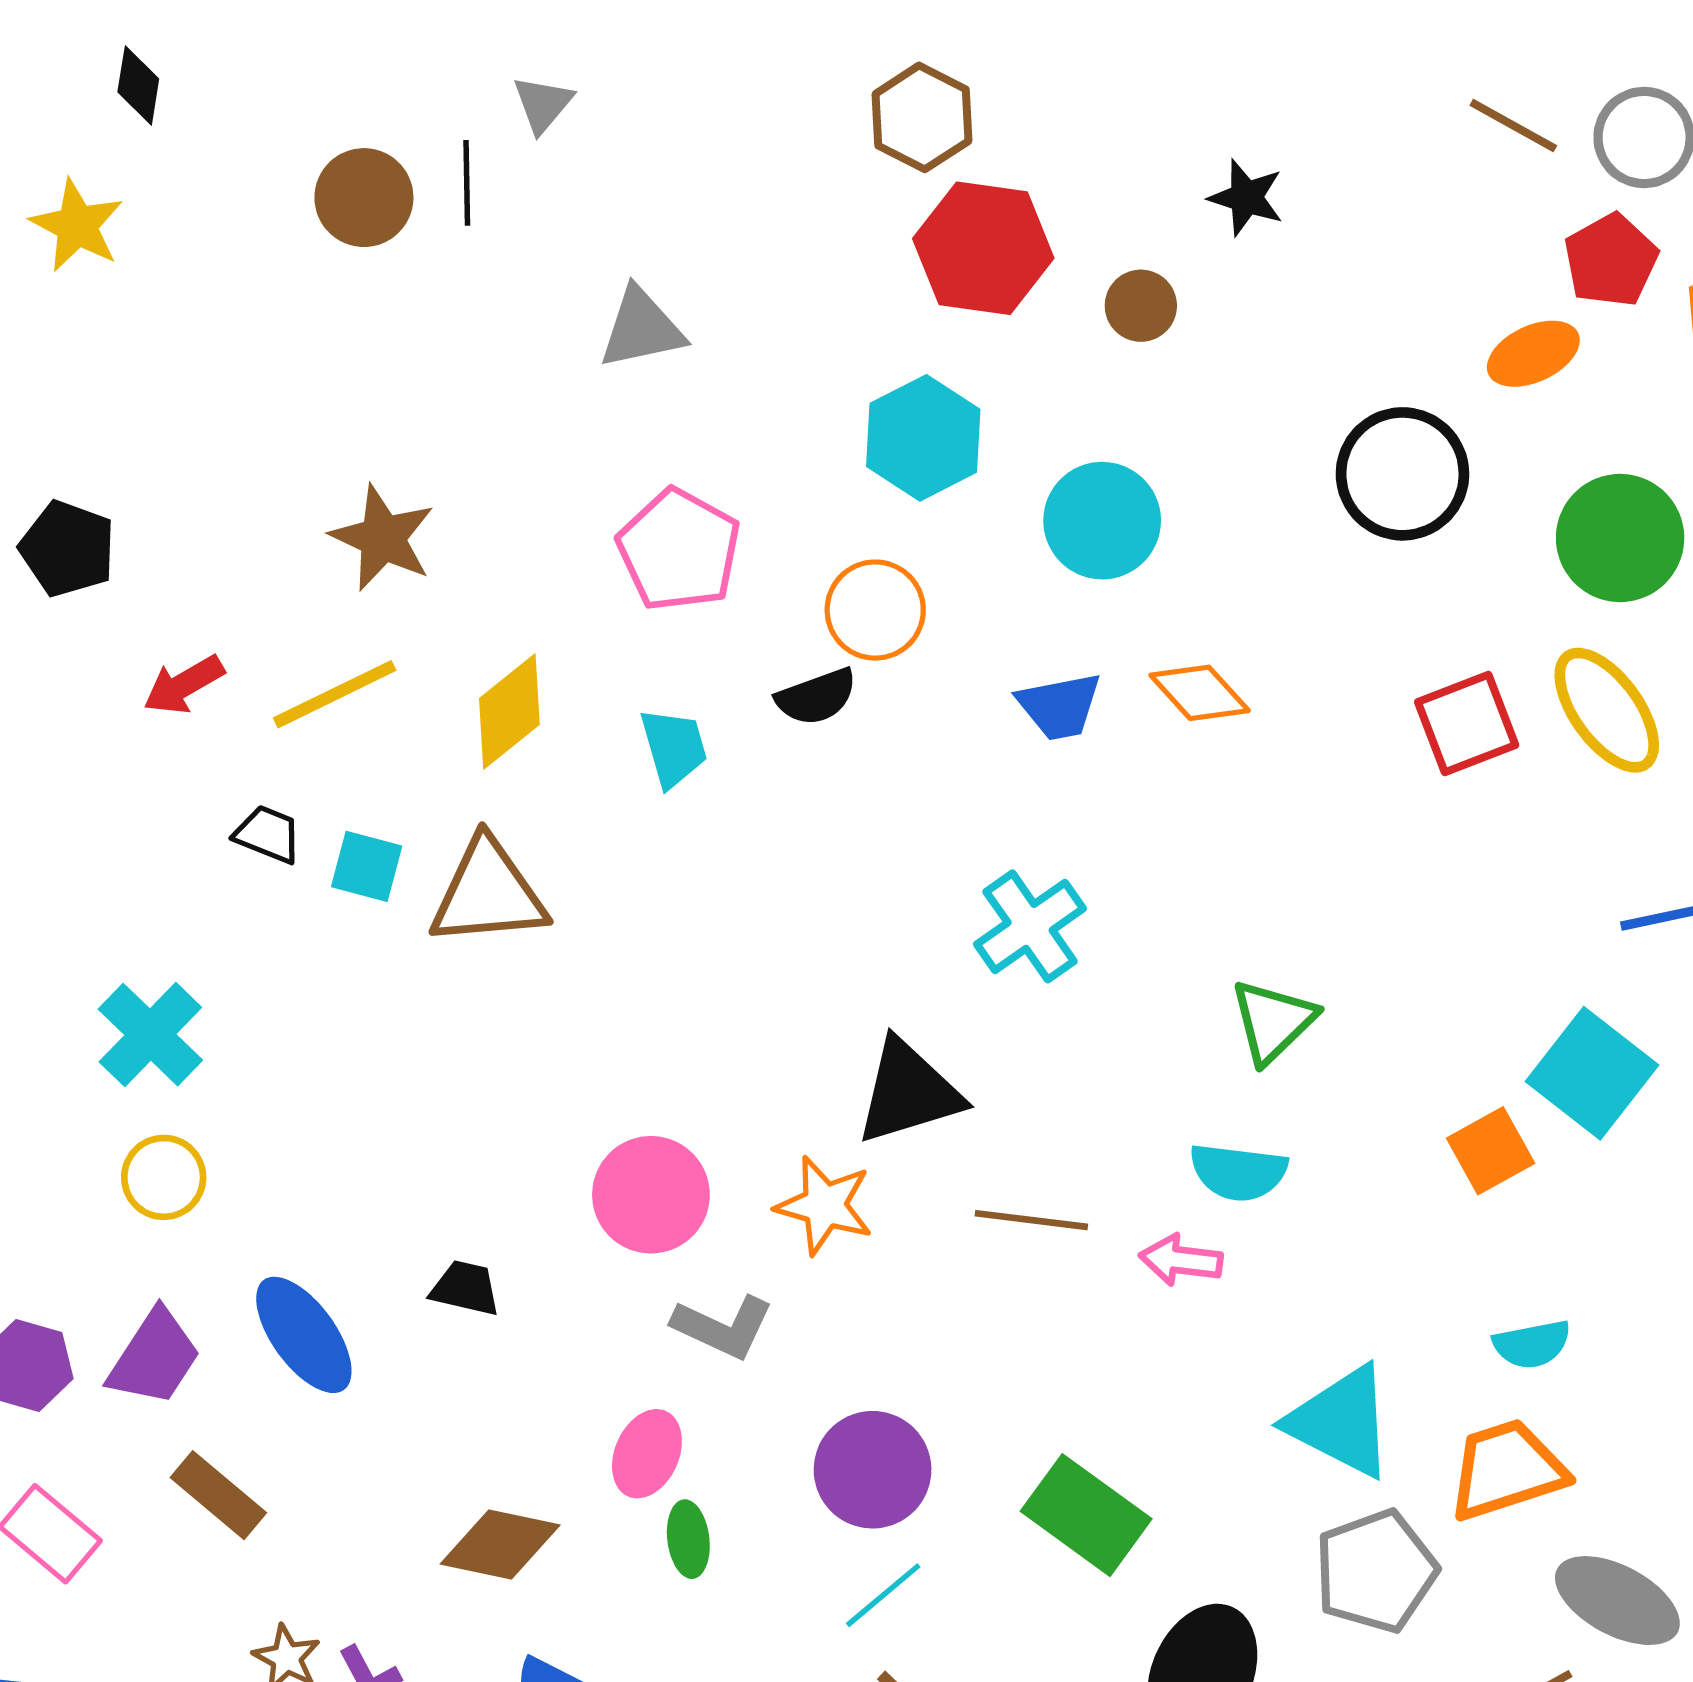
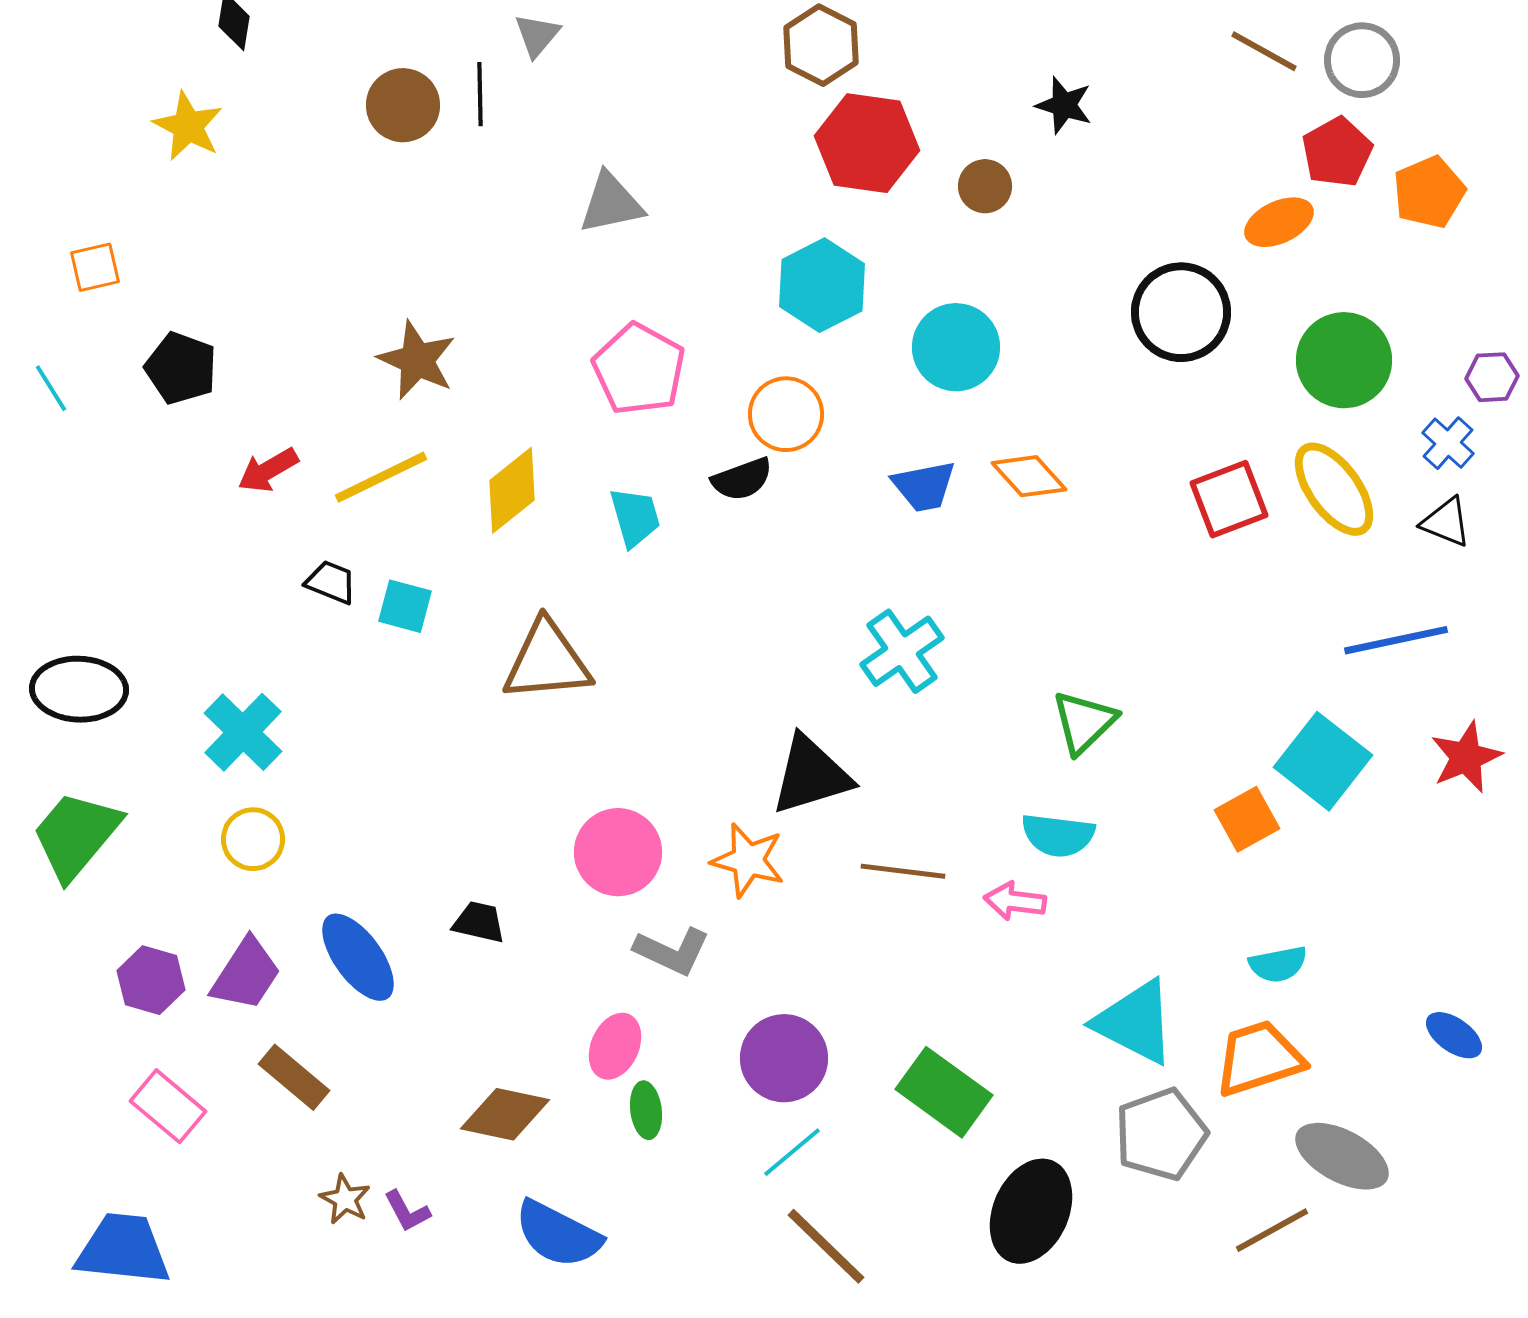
brown triangle: (488, 893) -> (547, 661), moved

